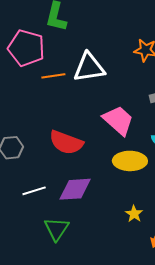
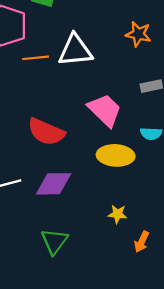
yellow star: (134, 214) -> (117, 214), turned -30
green triangle: (57, 229) -> (54, 241), moved

